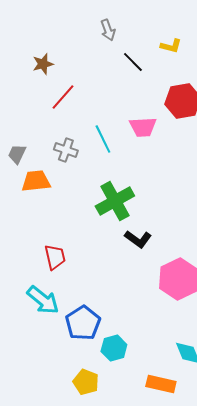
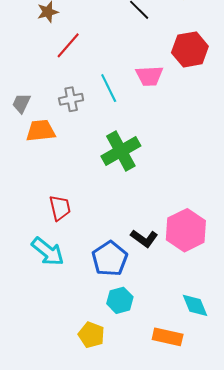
gray cross: (66, 150) -> (71, 99), turned -30
black L-shape: (138, 239) -> (144, 238), moved
blue pentagon: (83, 323) -> (110, 259), moved

